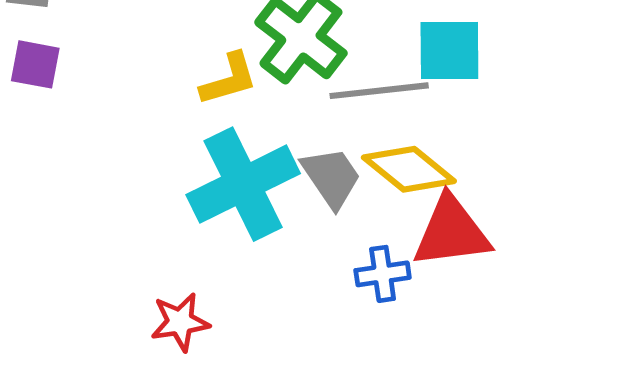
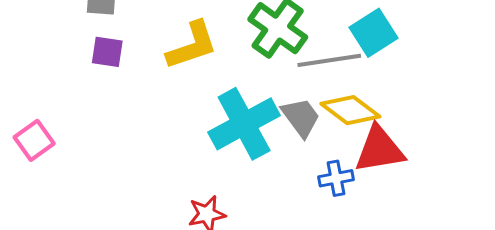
cyan square: (449, 51) -> (374, 33), turned -30
yellow L-shape: (229, 79) -> (192, 46), moved, size x1.4

